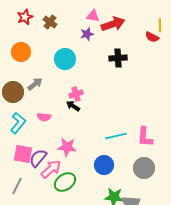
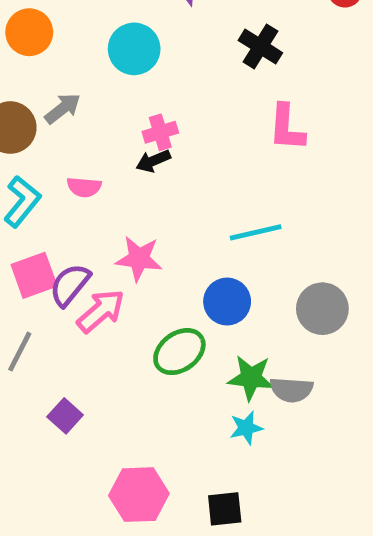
black cross: (118, 58) -> (260, 47), turned 36
black arrow: (73, 106) -> (153, 161), turned -56
pink L-shape: (145, 137) -> (287, 128), moved
pink square: (23, 154) -> (34, 275), turned -30
green ellipse: (65, 182) -> (179, 352), moved

